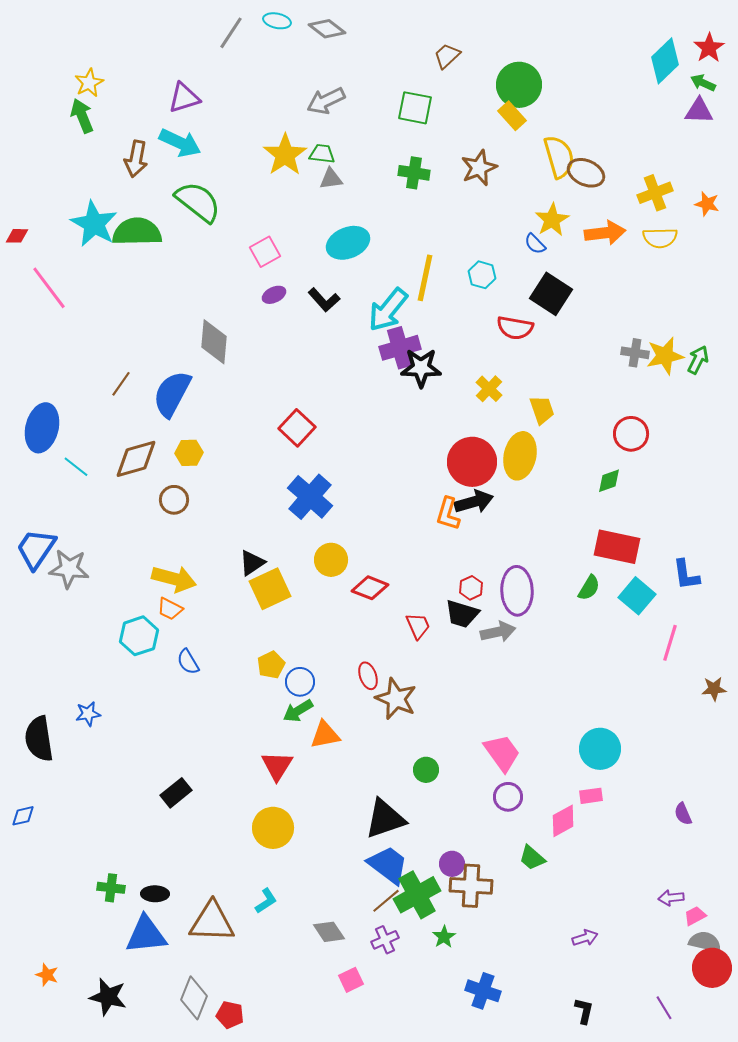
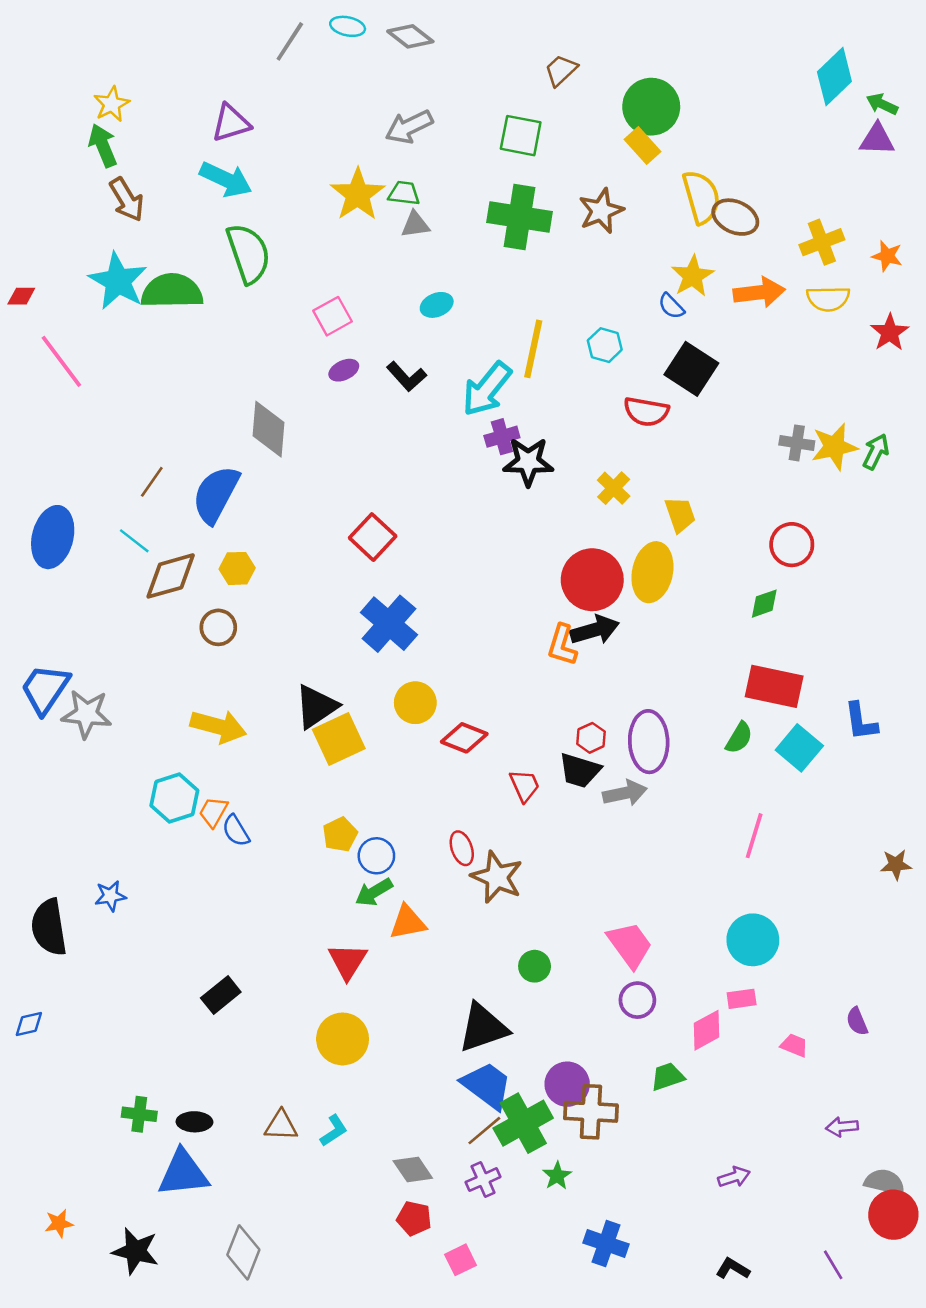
red star: (709, 48) -> (890, 333), moved
brown arrow: (136, 159) -> (127, 200), moved, turned -42
green cross: (414, 173) -> (519, 217), size x1.6
green semicircle: (198, 202) -> (248, 253), turned 33
cyan ellipse: (348, 243) -> (437, 305), size x0.6
purple cross: (400, 348) -> (502, 437), size x0.7
cyan line: (76, 467) -> (134, 541), moved
black triangle: (252, 563) -> (316, 706), size x1.4
orange trapezoid: (170, 609) -> (213, 812), moved, turned 92
pink line: (670, 643) -> (754, 836), moved
green trapezoid: (532, 858) -> (668, 1077), turned 120
purple circle: (452, 864) -> (567, 1084), size x1.4
pink trapezoid: (695, 916) -> (794, 1045), moved, turned 50
brown triangle: (212, 922) -> (281, 1126), moved, size x0.6
orange star: (47, 975) -> (59, 1223), turned -30
pink square: (351, 980) -> (460, 1260), moved
black L-shape: (584, 1011) -> (733, 1269), turned -72
red pentagon: (230, 1015) -> (414, 1218), moved

